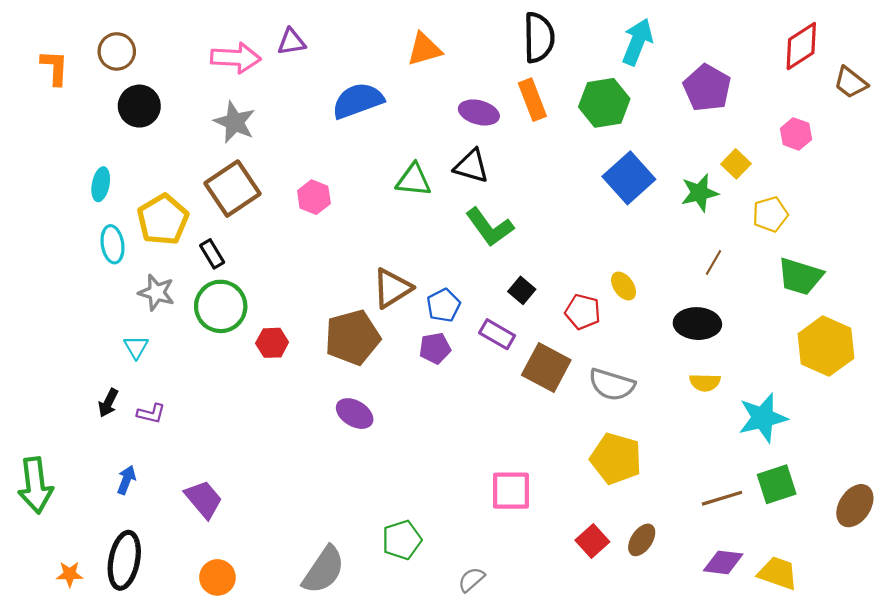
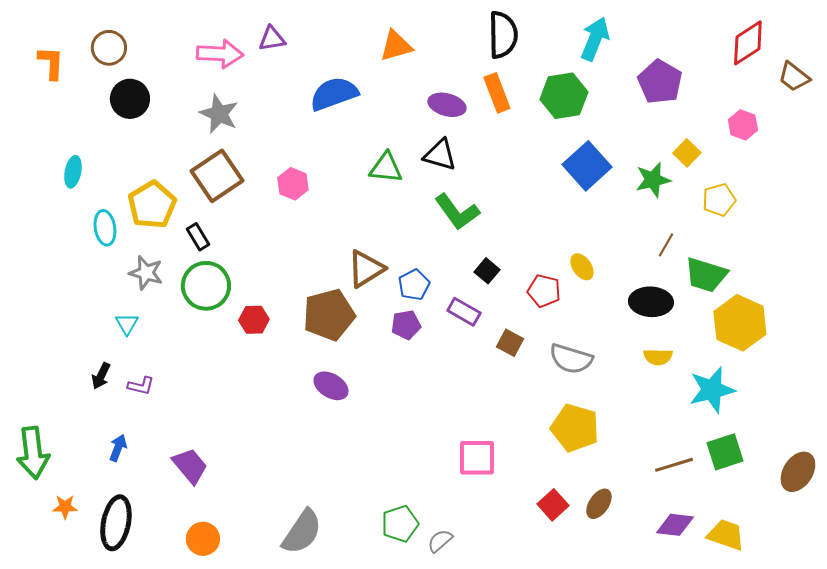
cyan ellipse: (101, 184) -> (73, 172), moved
green trapezoid: (800, 276) -> (706, 275), moved
yellow hexagon: (826, 346) -> (740, 323), moved
brown square: (546, 367) -> (510, 343), size x0.6
green pentagon: (402, 540) -> (400, 524), moved
orange star: (70, 574) -> (65, 507), moved

